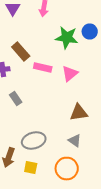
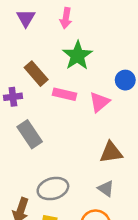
blue circle: (90, 32) -> (125, 80), moved
green star: (67, 38) -> (77, 56), moved, turned 30
gray rectangle: (16, 98) -> (30, 134), size x1.5

